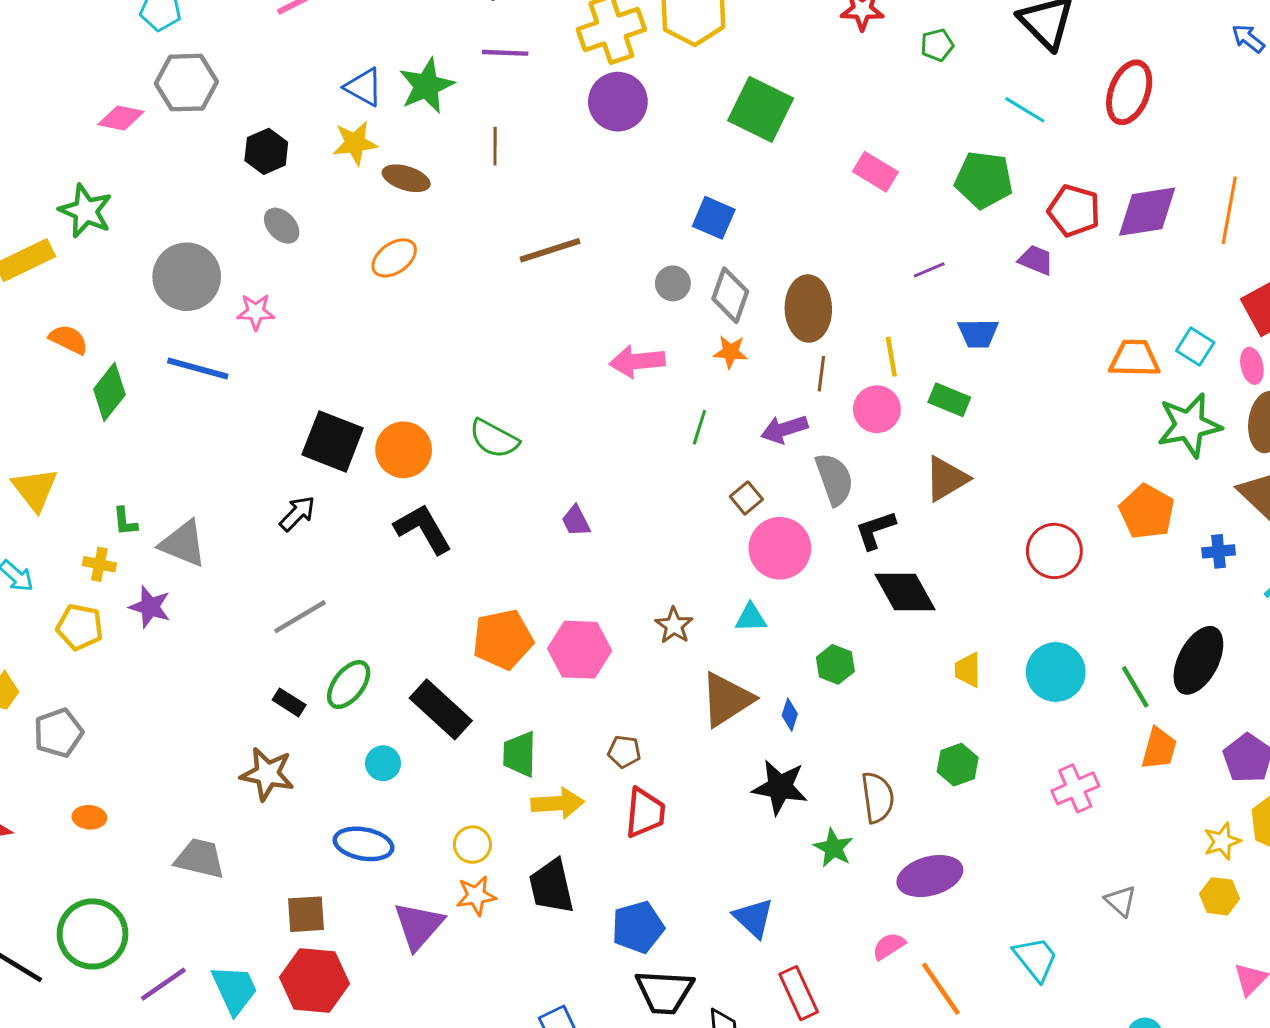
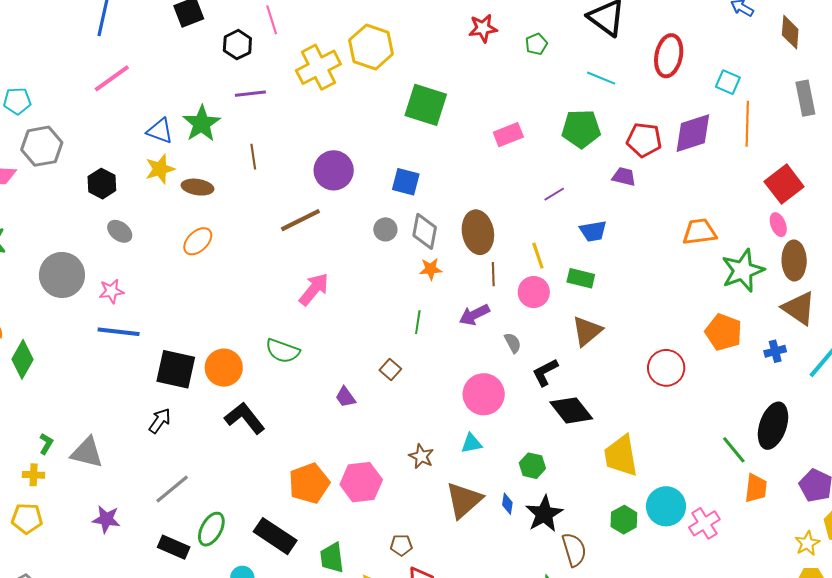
purple circle: (618, 102) -> (334, 170), moved
pink rectangle: (875, 172) -> (508, 135), turned -44
cyan square: (1195, 347) -> (728, 82), moved
pink arrow: (637, 361) -> (314, 289), moved, turned 144
blue line: (198, 369) -> (119, 332), moved
gray semicircle: (834, 479) -> (513, 343), size x0.6
brown square: (746, 498) -> (390, 370), moved
green L-shape: (125, 521) -> (46, 444), turned -135
purple star: (150, 607) -> (106, 519), moved
yellow trapezoid: (968, 670) -> (621, 456), size x1.8
cyan circle: (1056, 672) -> (666, 506), moved
black rectangle: (289, 702) -> (174, 547), size x1.4
black star: (780, 787) -> (544, 514), moved, turned -30

